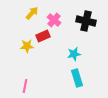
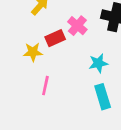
pink cross: (54, 20) -> (77, 26), moved
pink line: (25, 86) -> (45, 86), moved

